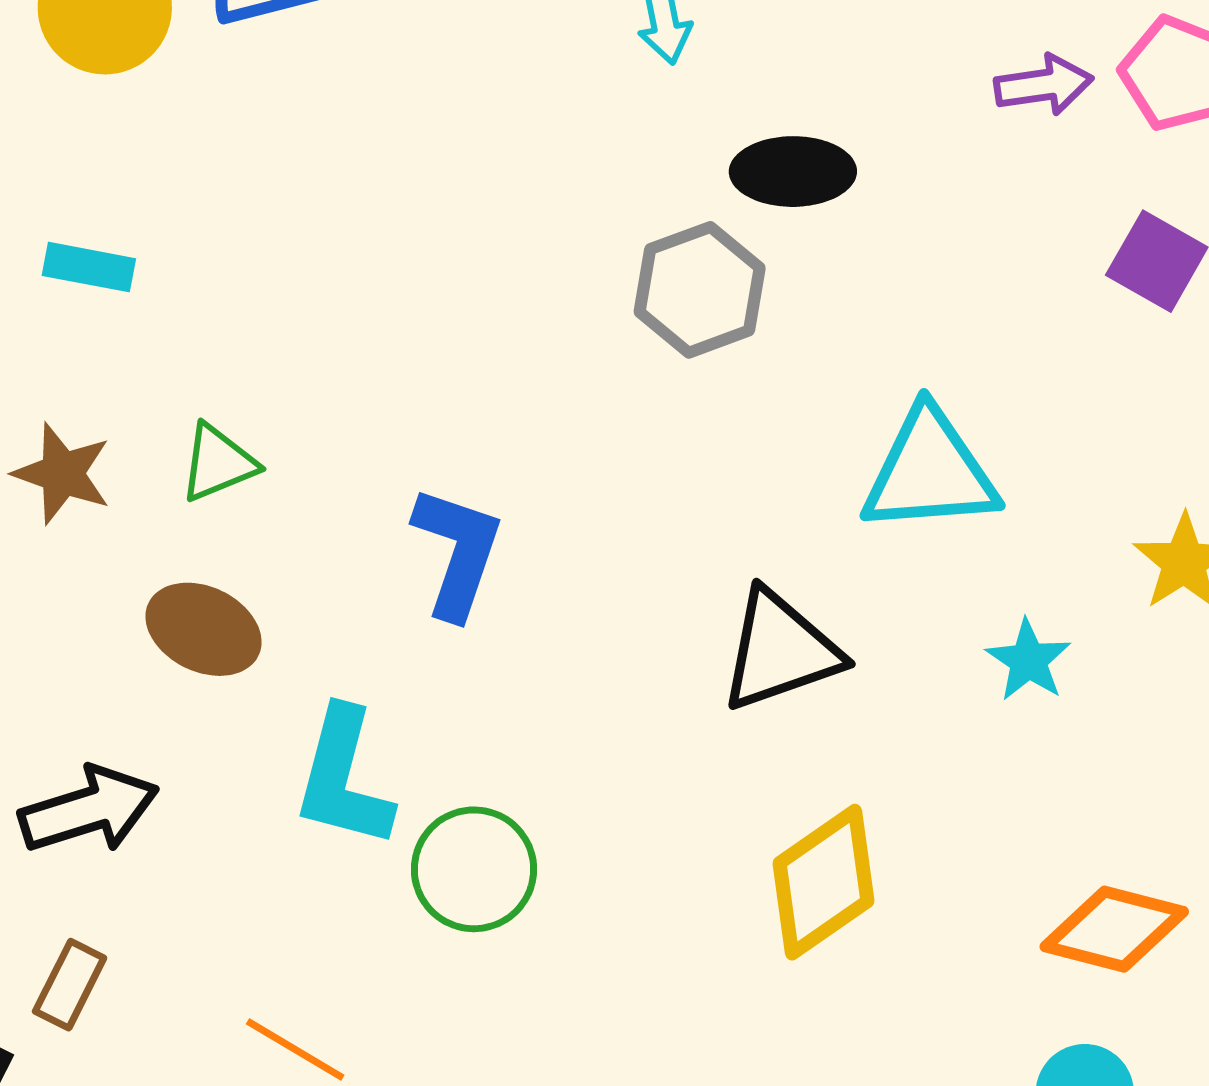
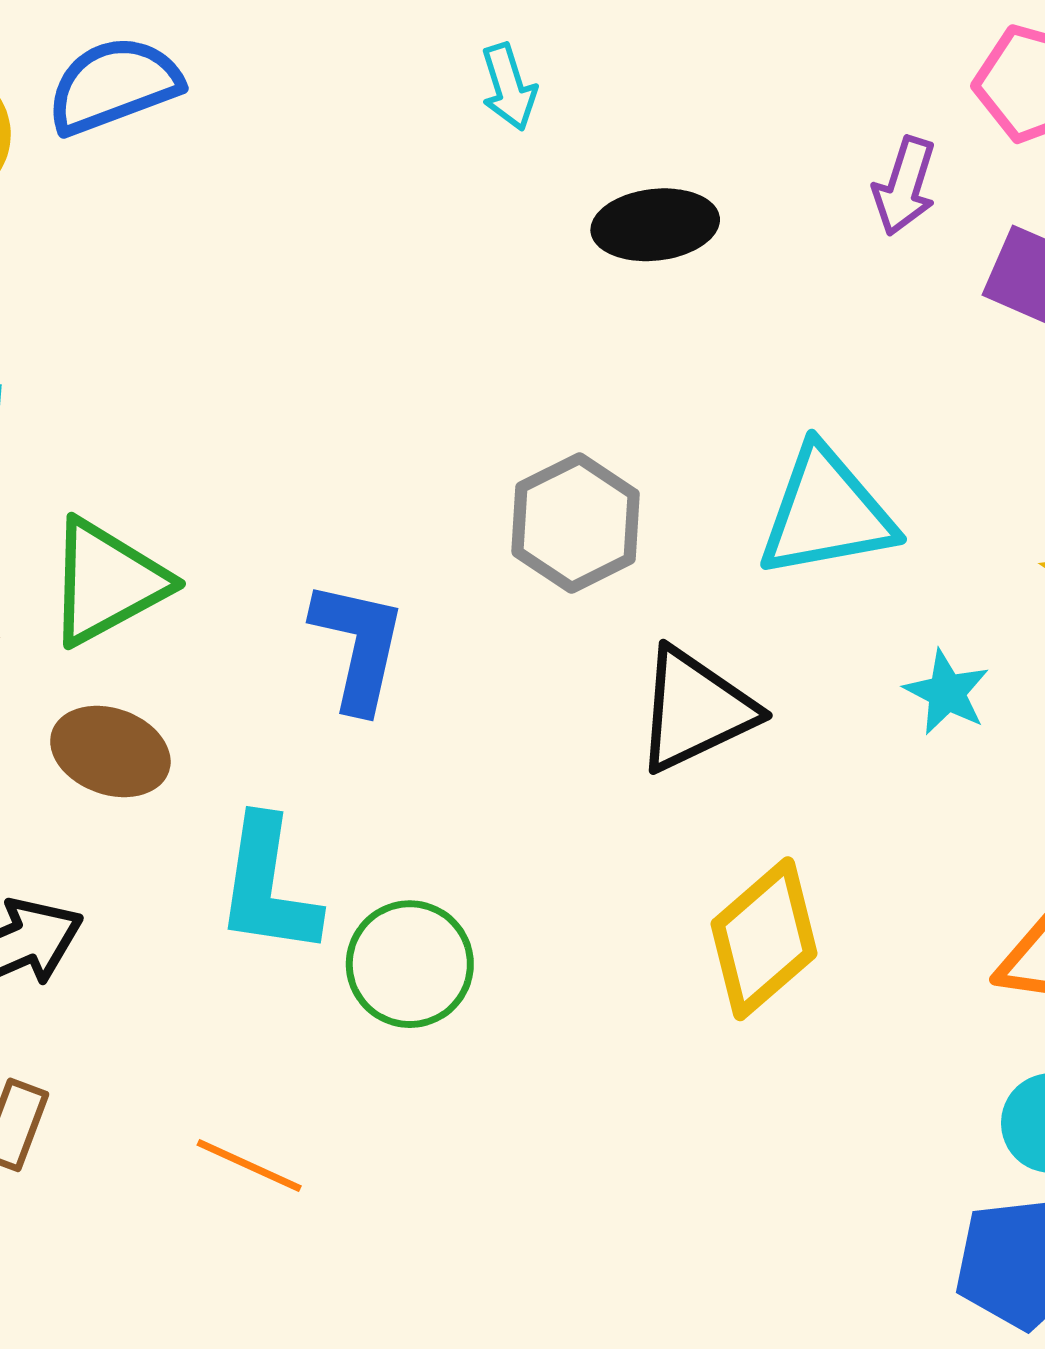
purple arrow: (1044, 85) -> (905, 186), moved, turned 122
gray hexagon: (700, 290) -> (576, 523), moved
green triangle: (218, 463) -> (107, 582), size x1.6

